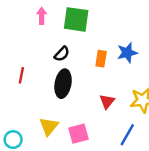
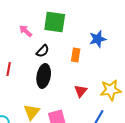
pink arrow: (42, 16) -> (26, 31), moved, turned -48
blue star: (127, 53) -> (98, 39), moved

